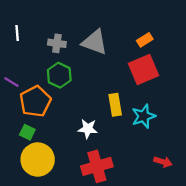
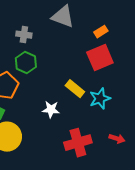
gray triangle: (95, 42) -> (63, 17), moved
yellow rectangle: (115, 105) -> (75, 89), turned -42
red cross: (97, 166) -> (78, 143), moved

